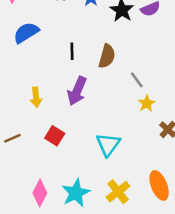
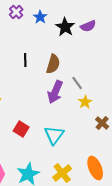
purple arrow: (77, 91) -> (55, 92), moved
red square: (55, 136) -> (21, 129), moved

